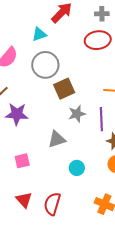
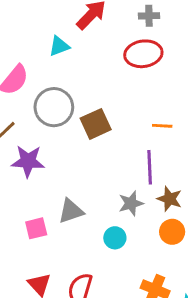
gray circle: (45, 65) -> (54, 107), moved
gray star: (77, 114) -> (131, 203), moved
gray triangle: (57, 139) -> (71, 211), moved

